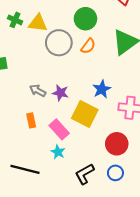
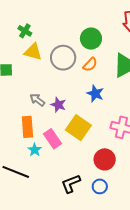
yellow triangle: (38, 23) -> (33, 52), moved
blue star: (102, 89) -> (95, 94), moved, turned -30
orange rectangle: (31, 120) -> (27, 127), size x1.5
cyan star: (58, 152) -> (35, 150), moved

